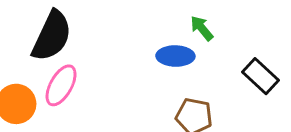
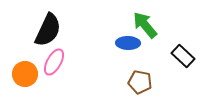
green arrow: (202, 28) -> (145, 25), size x1.6

